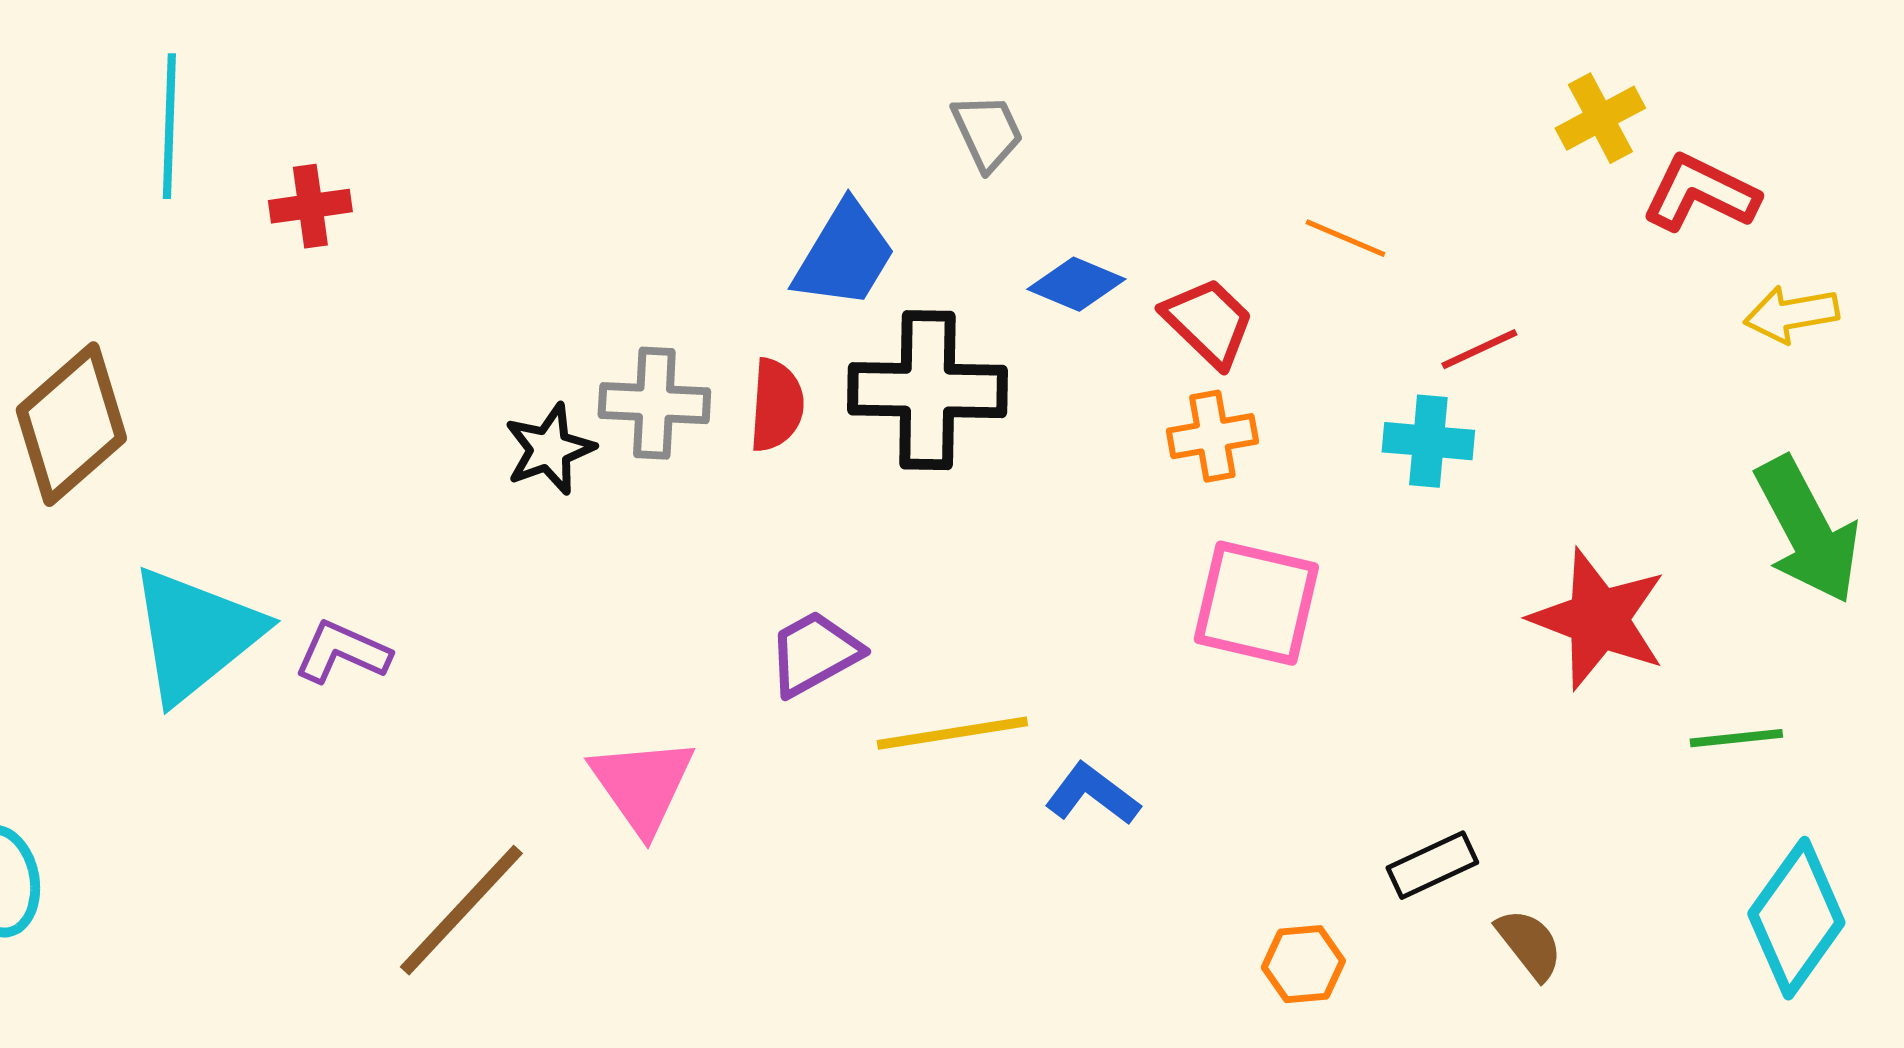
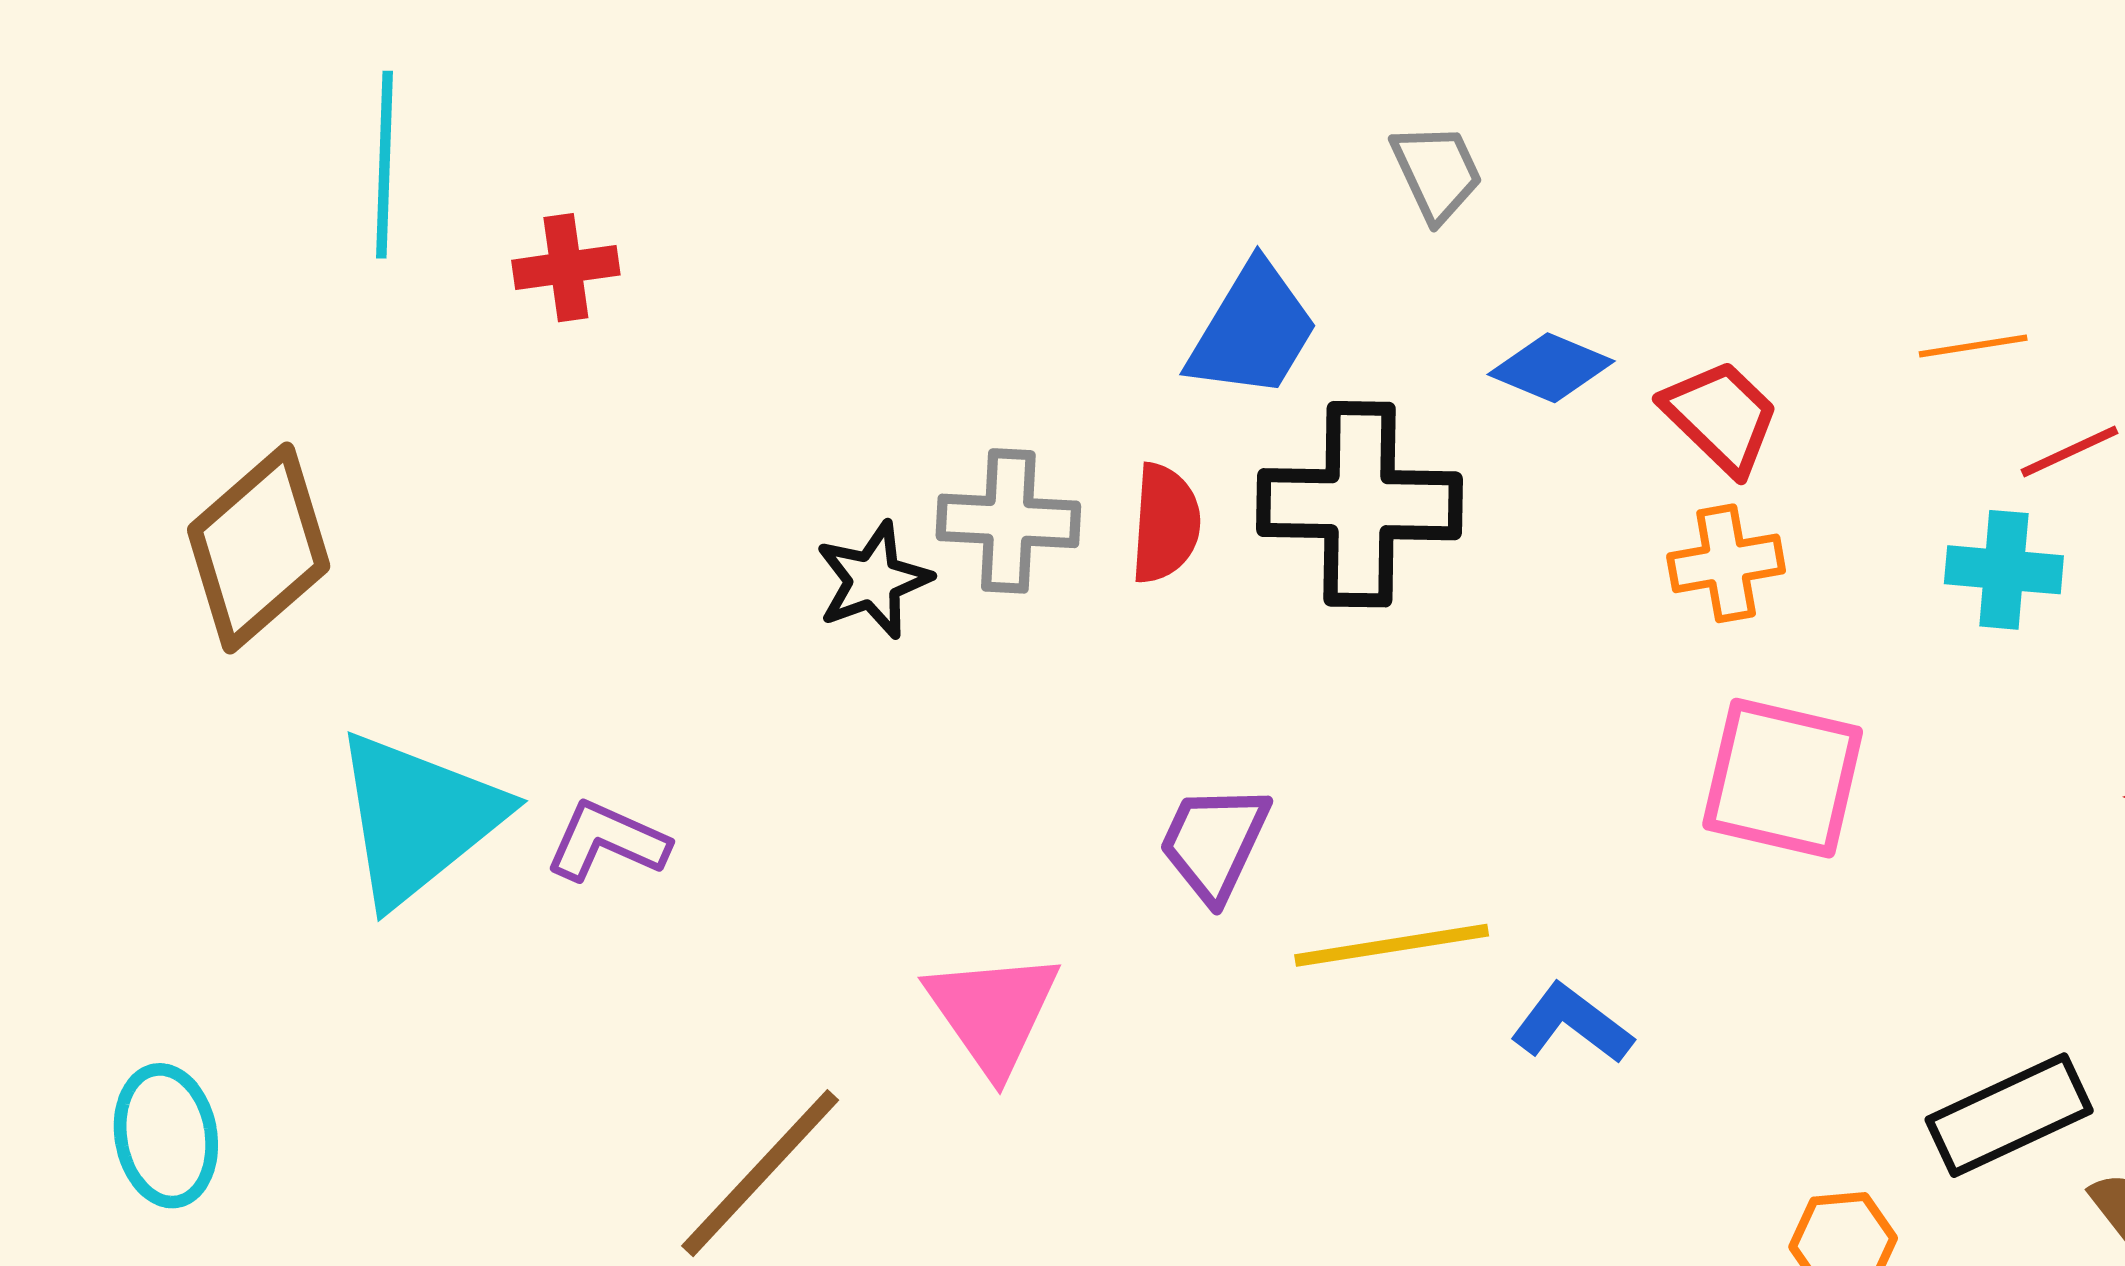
orange line: (1345, 238) -> (1973, 346), moved, turned -32
purple trapezoid: (814, 653) -> (1214, 842), turned -36
black rectangle: (1432, 865) -> (2009, 1115), size x1.4

